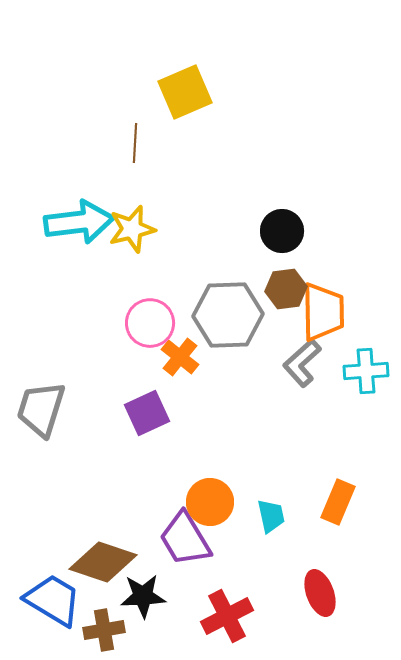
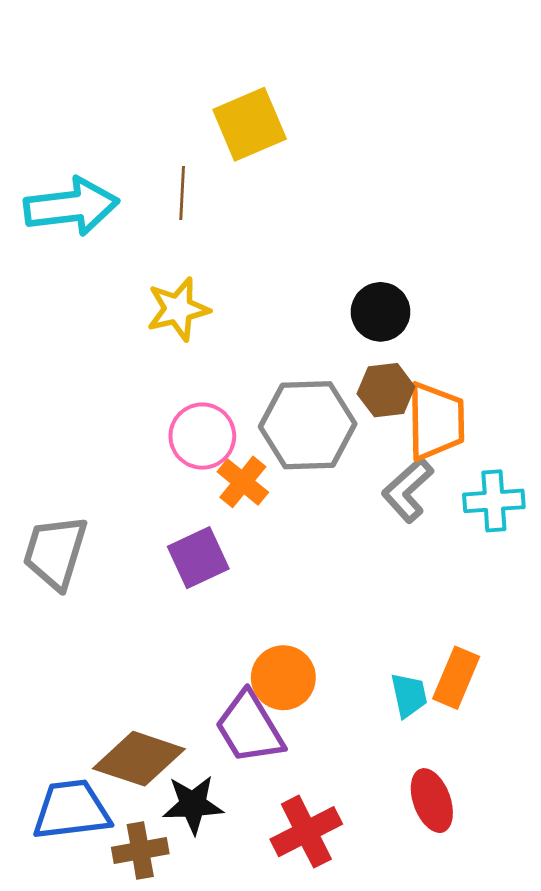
cyan arrow: (79, 222) -> (71, 207), moved
cyan trapezoid: (271, 516) -> (409, 695), moved
blue trapezoid: (53, 600) -> (71, 810), turned -38

